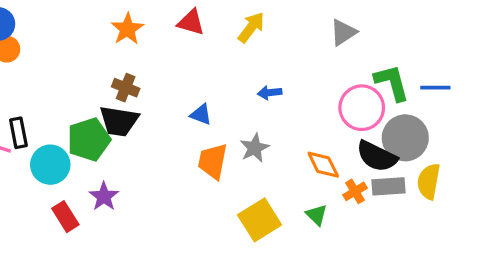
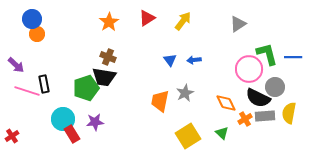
red triangle: (191, 22) -> (147, 18), turned -48
blue triangle: (201, 114) -> (170, 60), moved, turned 32
gray circle: (405, 138) -> (275, 87), size x0.7
cyan circle: (50, 165) -> (63, 119), moved
purple star: (104, 196) -> (95, 122), turned 30

